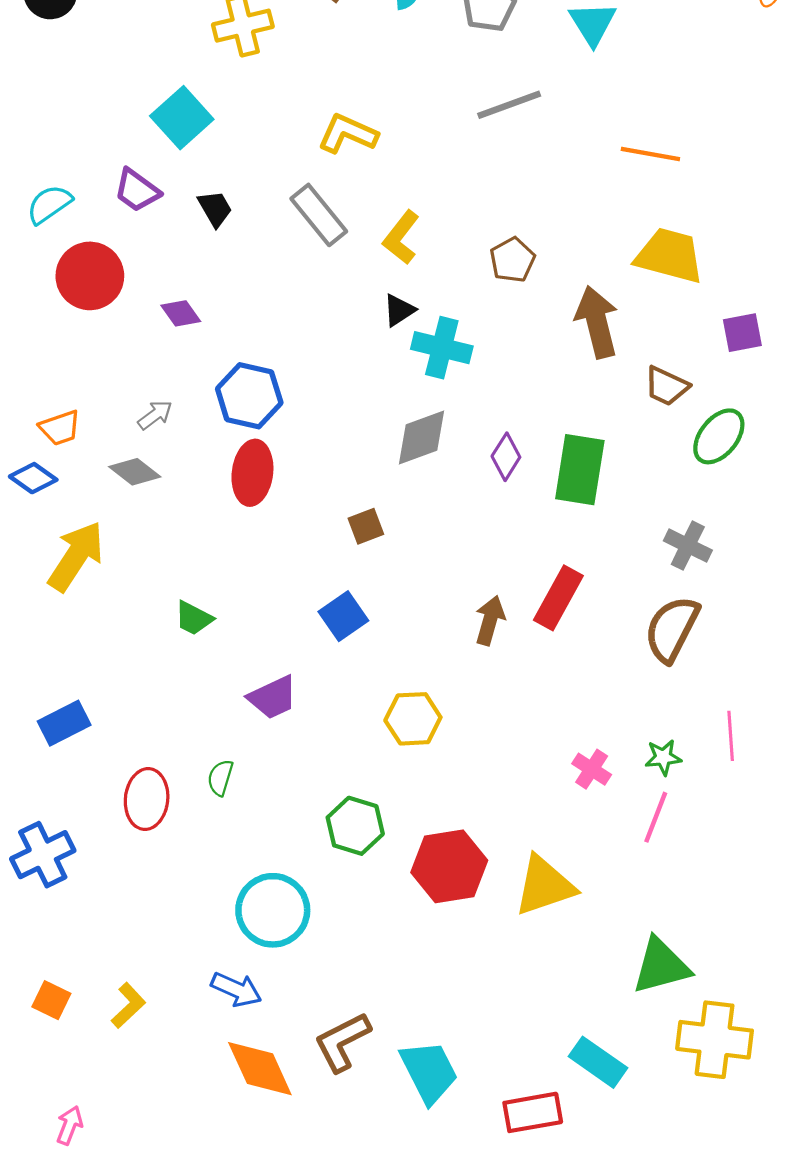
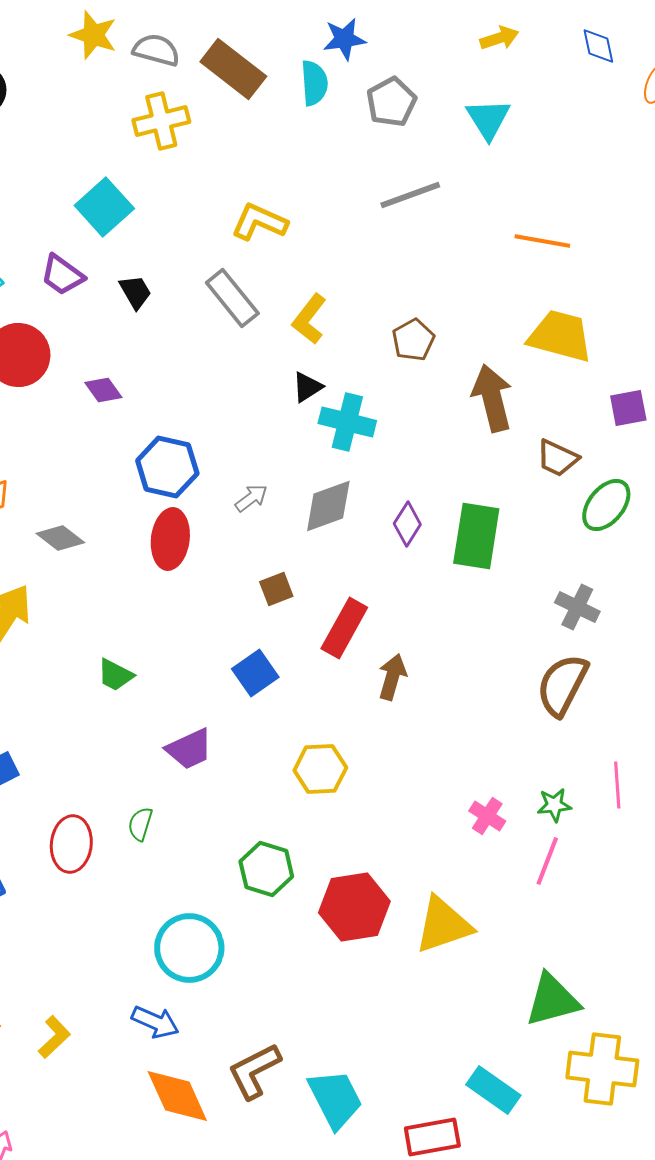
gray arrow: (155, 415) -> (251, 498), moved
red rectangle: (558, 598) -> (344, 628), moved

